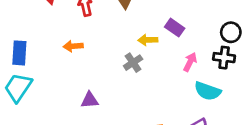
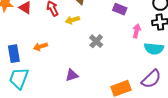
yellow arrow: (148, 40) -> (72, 20), moved
orange arrow: (73, 46) -> (40, 47), moved

